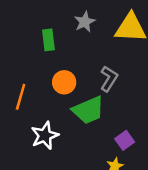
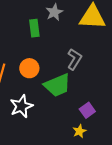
green rectangle: (48, 40) -> (34, 28), moved
orange circle: (64, 82) -> (29, 68), moved

